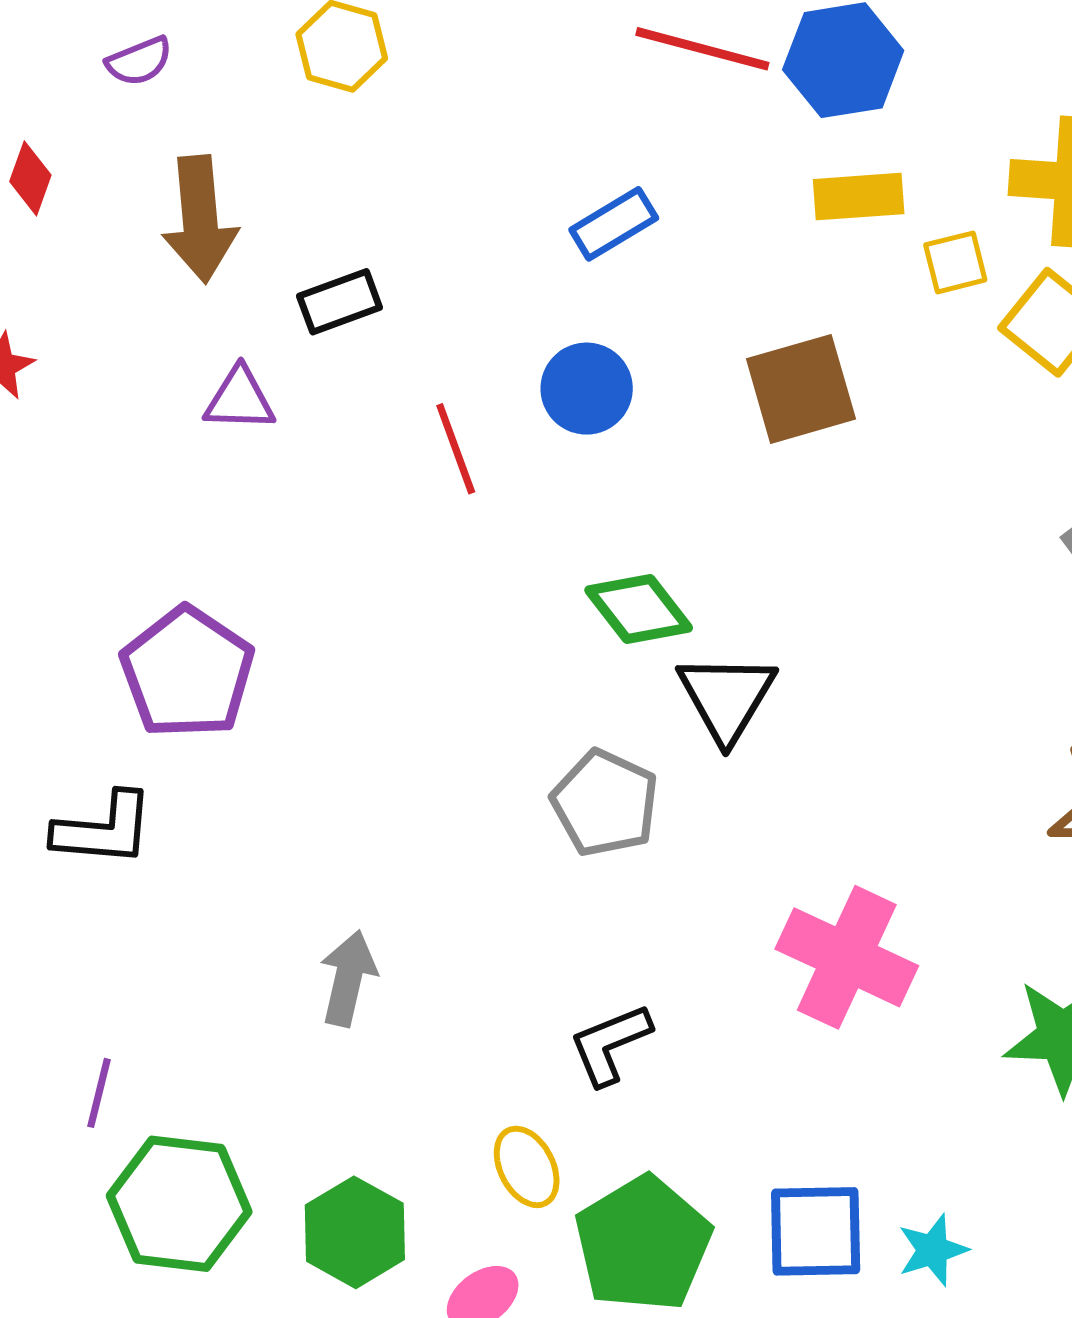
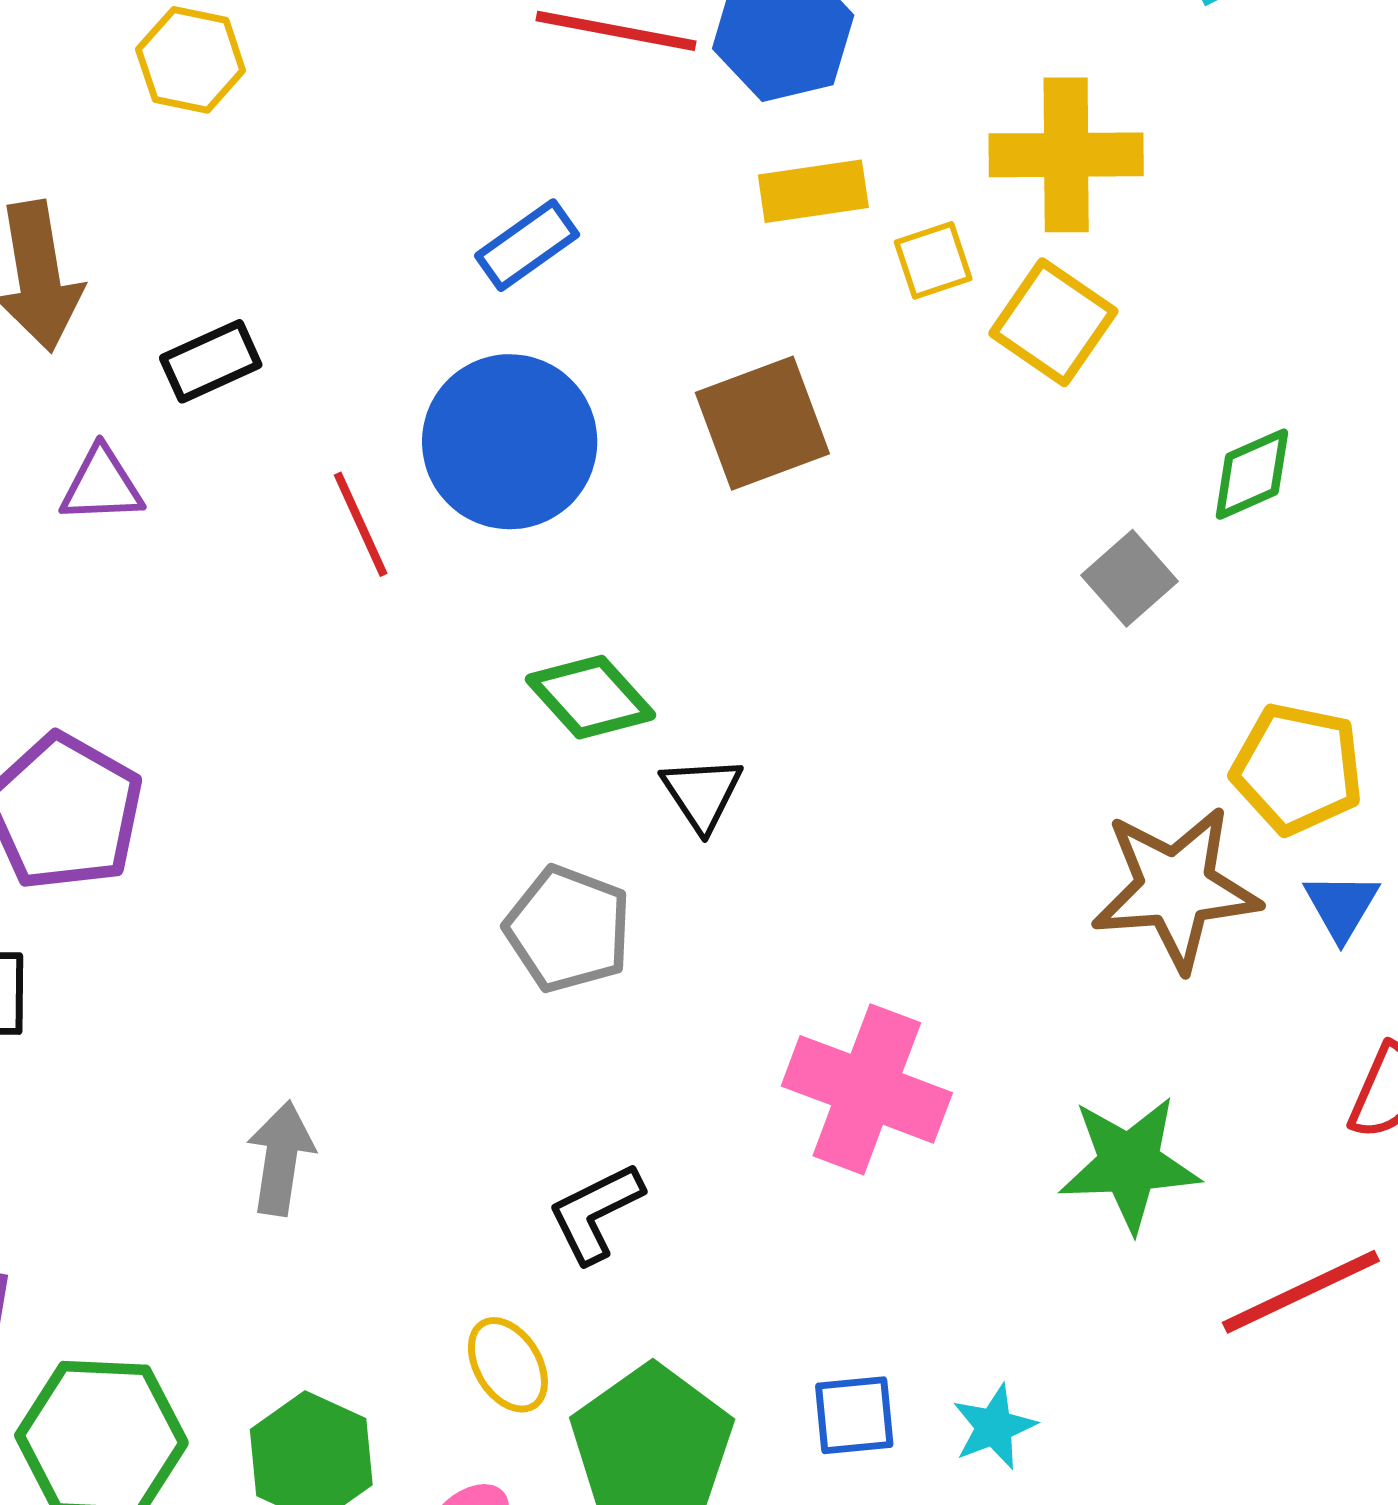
blue circle: (587, 389) -> (510, 442), size x1.6
black triangle: (727, 697) -> (702, 794), size x0.7
blue square: (816, 1231) -> (854, 1415), size x0.7

